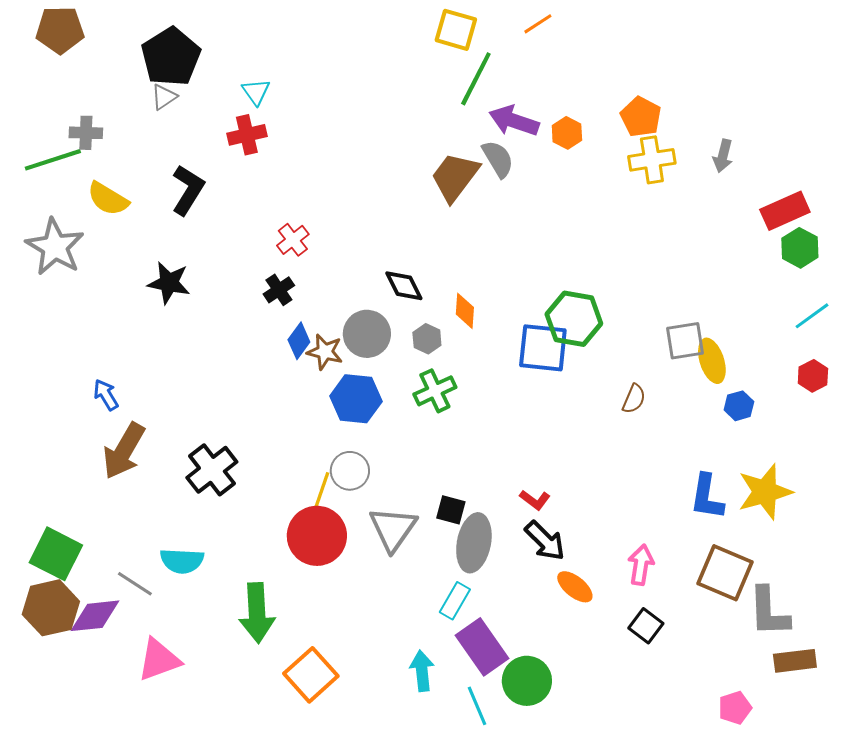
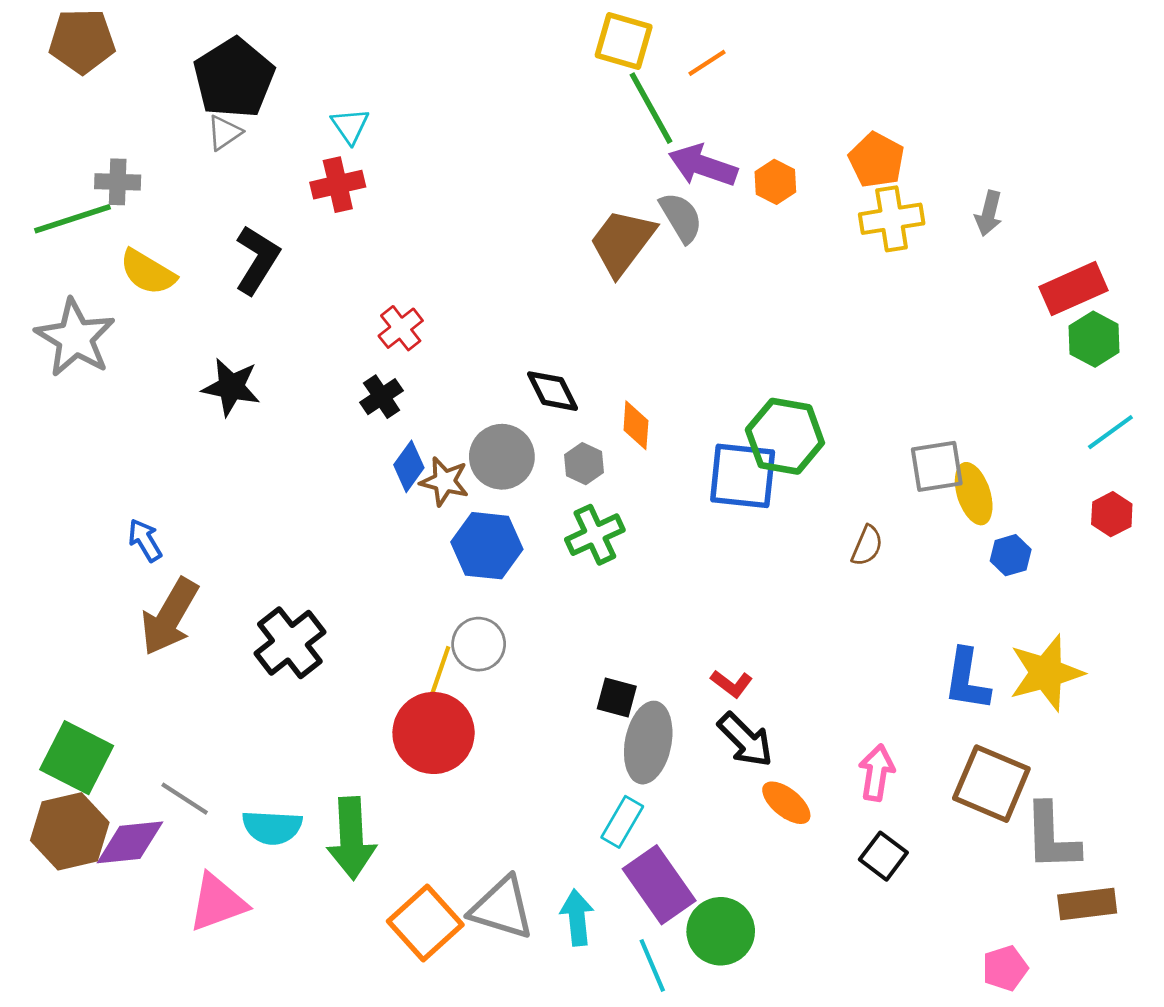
orange line: (538, 24) -> (707, 63), moved
green line: (476, 79) -> (651, 108), turned -56
gray triangle: (393, 529) -> (502, 908), moved, turned -48
cyan semicircle: (182, 561) -> (272, 827), moved

